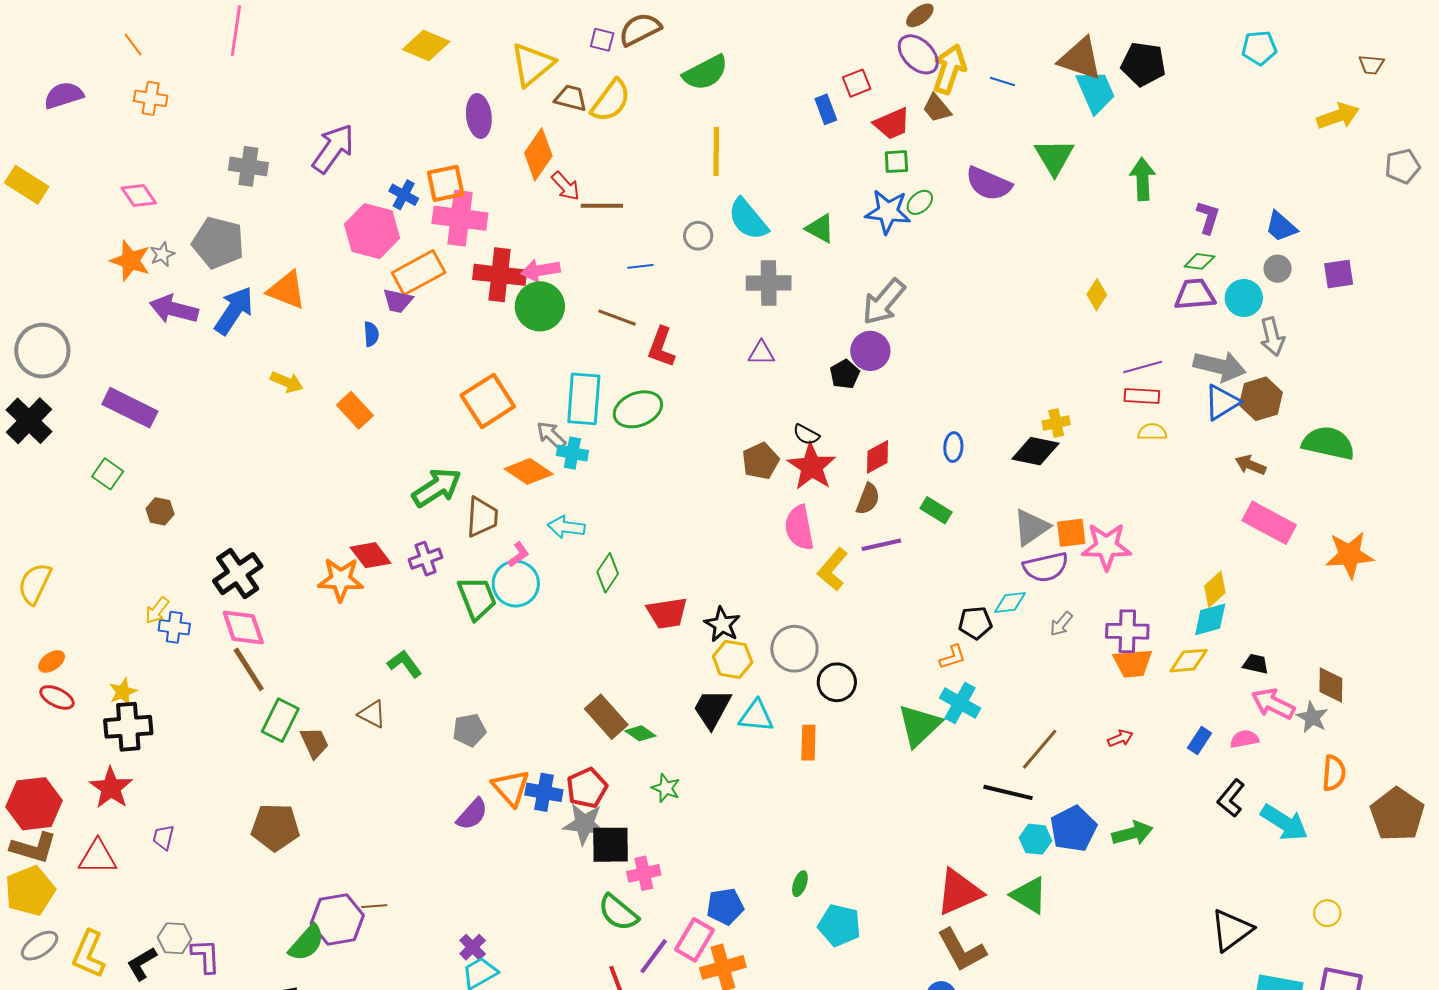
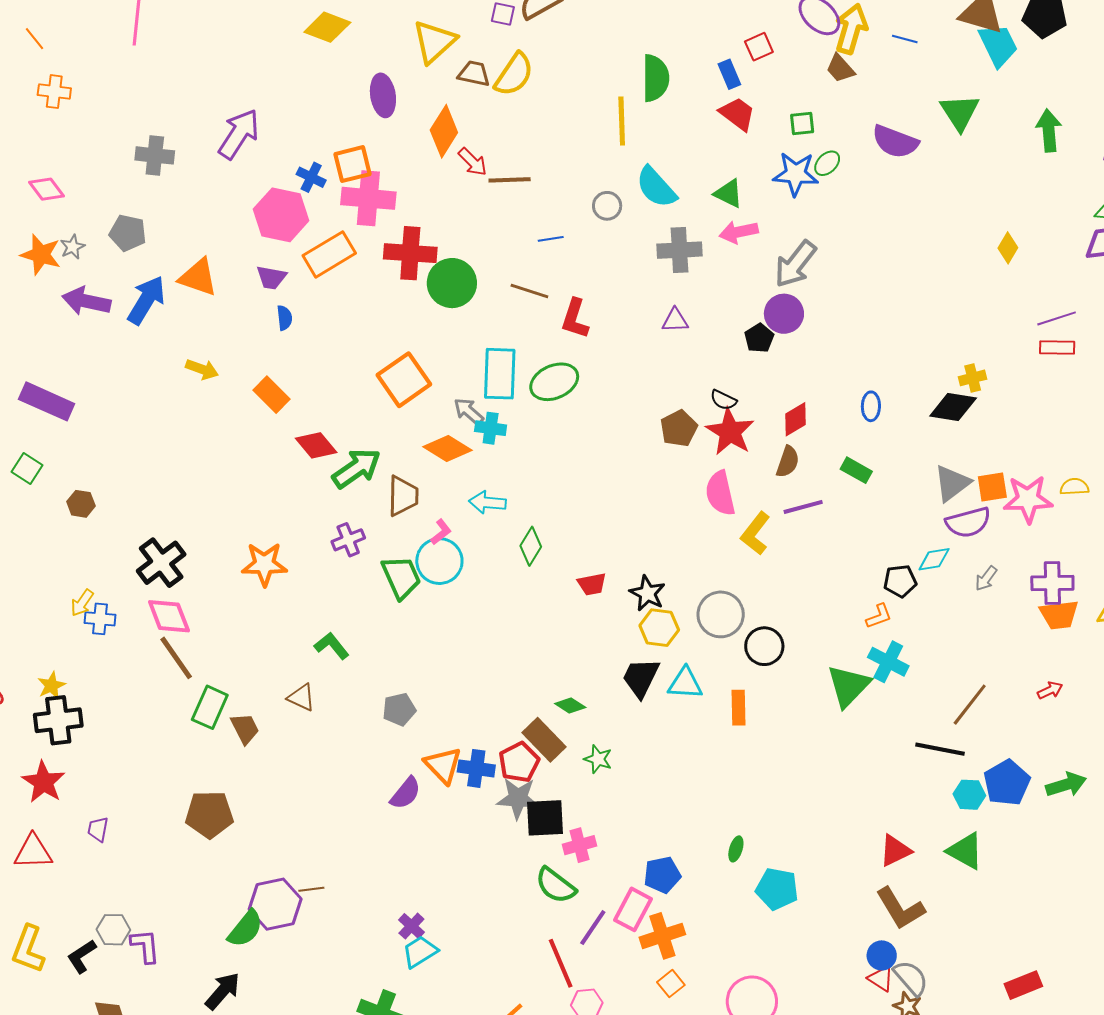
green semicircle: (705, 73) -> (655, 78), moved, turned -60
red trapezoid: (892, 124) -> (737, 114), moved, turned -117
gray pentagon: (218, 243) -> (128, 233), size x0.7
pink arrow: (540, 270) -> (739, 232), moved
purple trapezoid: (398, 301) -> (271, 277), moved
yellow semicircle: (1152, 432) -> (1074, 487), moved
red diamond: (370, 555) -> (316, 445), moved
red trapezoid: (667, 613) -> (592, 584), size x0.7
brown rectangle: (606, 717) -> (544, 740), moved
red triangle: (959, 892) -> (895, 851), size x0.7

